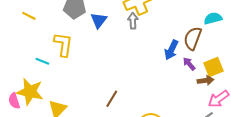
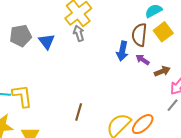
yellow L-shape: (63, 44) -> (22, 96), moved
yellow square: (214, 67) -> (163, 32), moved

